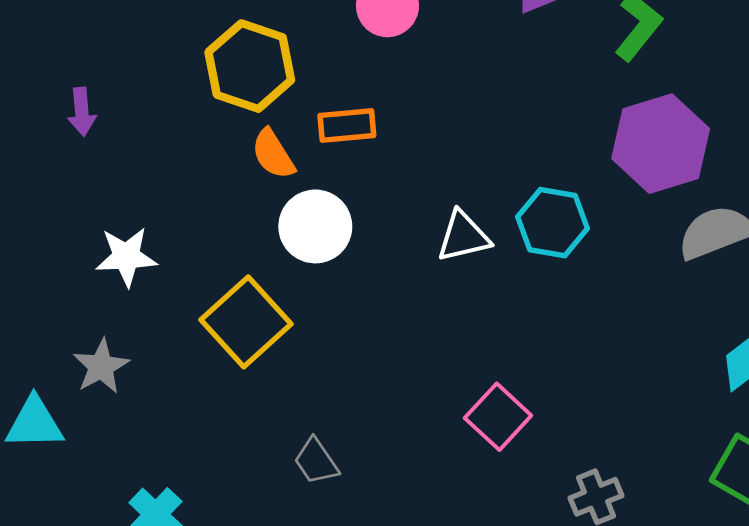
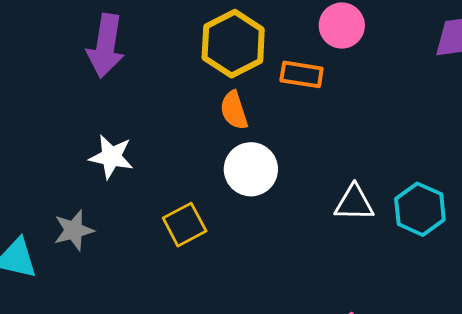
purple arrow: (82, 112) -> (106, 46), size x1.8
orange rectangle: (347, 126) -> (302, 74), moved
yellow square: (246, 322) -> (185, 225), size x0.7

